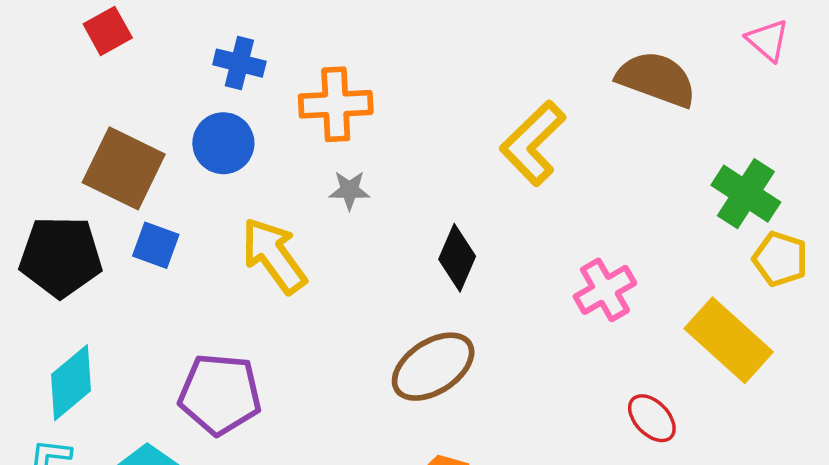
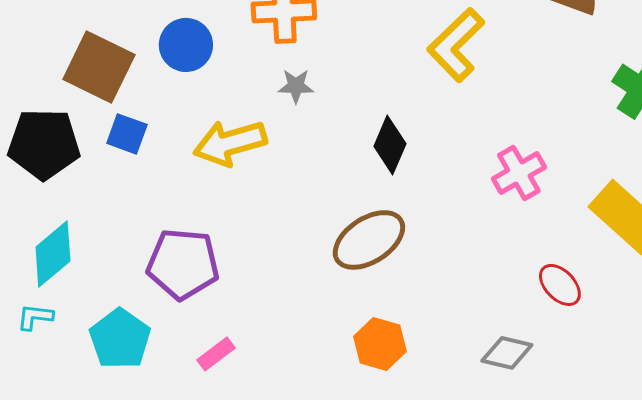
yellow arrow: (274, 255) -> (230, 143), turned -70

